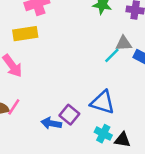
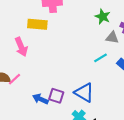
gray triangle: (124, 43) -> (112, 38), moved
purple square: (69, 115) -> (56, 96), turned -35

